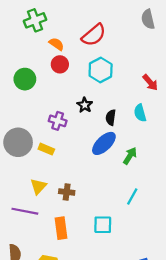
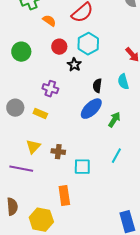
red circle: (60, 64) -> (59, 47), moved
black star: (85, 105) -> (74, 65), moved
gray circle: (18, 142) -> (15, 108), size x0.7
cyan square: (103, 225) -> (82, 167), moved
orange rectangle: (61, 228) -> (64, 196), moved

